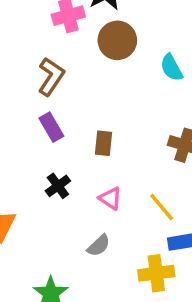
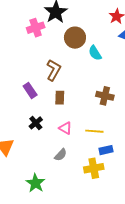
brown circle: (117, 40) -> (75, 38), moved
brown L-shape: (51, 77) -> (54, 70), moved
yellow line: (162, 207) -> (94, 131), turned -42

